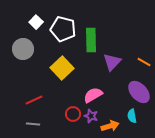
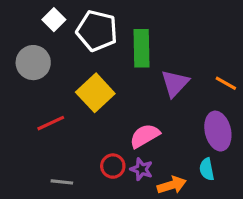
purple ellipse: (139, 92) -> (218, 131), turned 30
red line: (34, 100) -> (51, 123), moved
gray line: (33, 124) -> (62, 182), moved

